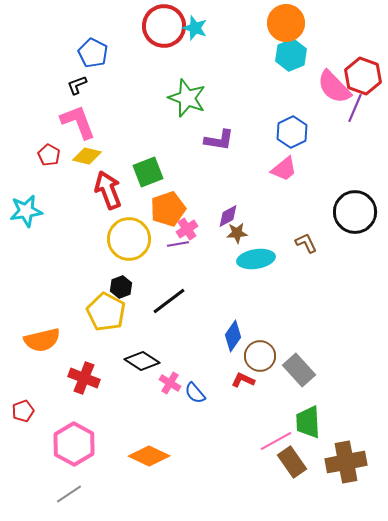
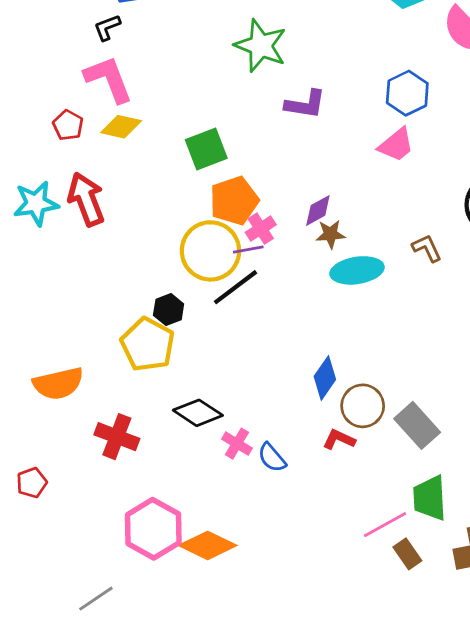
red arrow: (108, 190) -> (86, 199), moved
yellow circle: (129, 239) -> (210, 251), moved
black line: (169, 301) -> (236, 287), moved
pink hexagon: (74, 444) -> (153, 529), moved
brown rectangle: (292, 462) -> (407, 554), size x0.7

